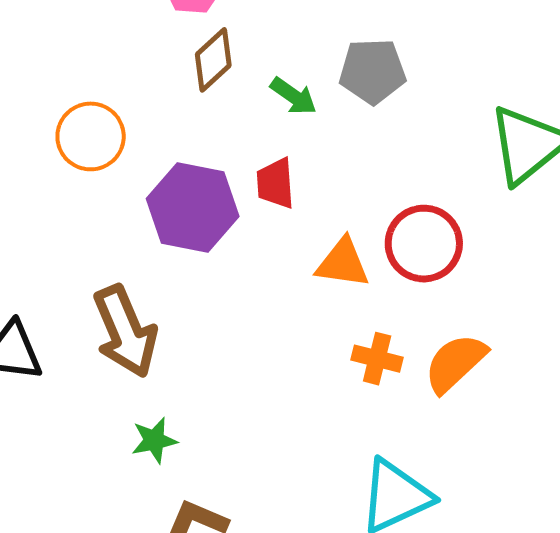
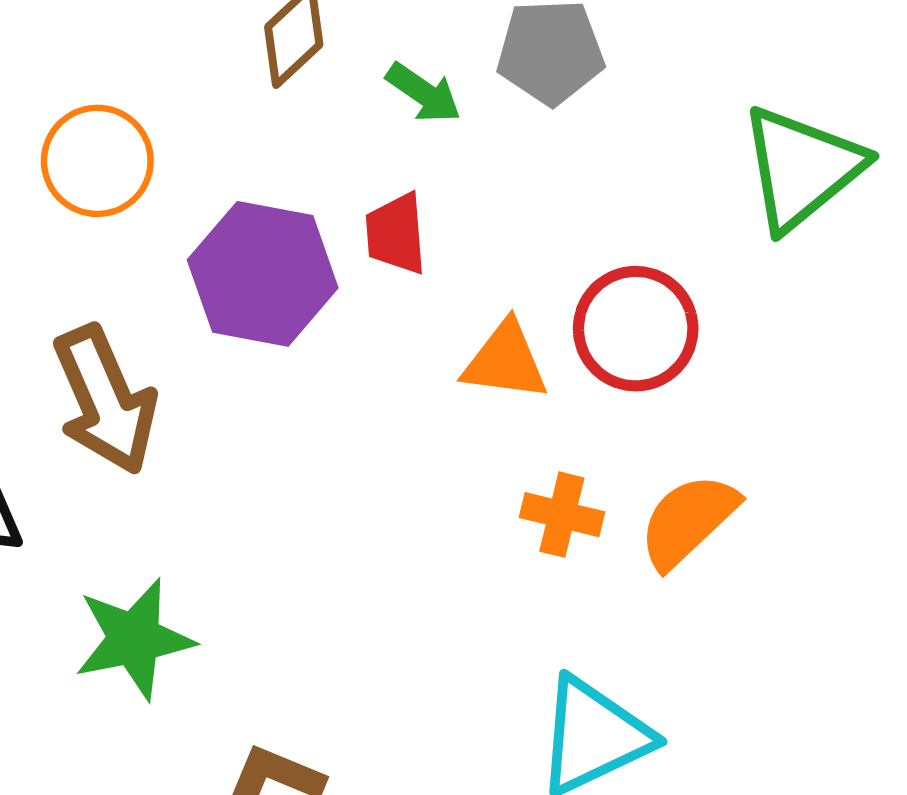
brown arrow: (125, 331) -> (105, 400), moved
green star: (154, 440) -> (134, 639), moved, size x1.6

